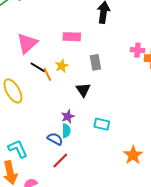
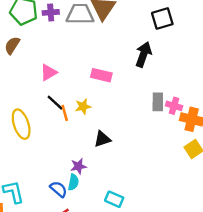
pink triangle: (27, 43) -> (49, 72), size x0.7
gray rectangle: (95, 62) -> (158, 102), moved
black triangle: (83, 90) -> (102, 139), turned 35
cyan rectangle: (102, 124) -> (114, 199), moved

